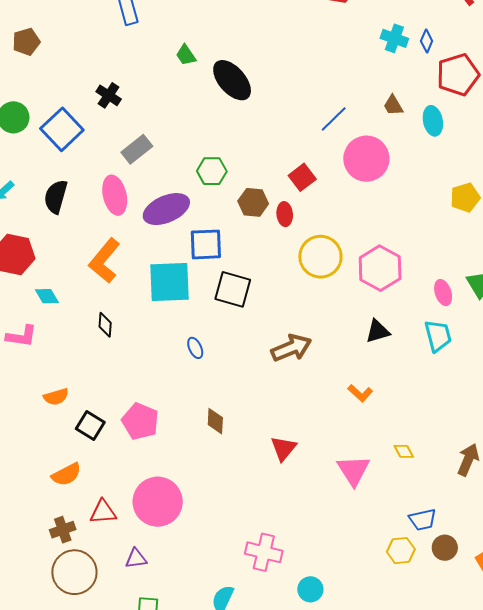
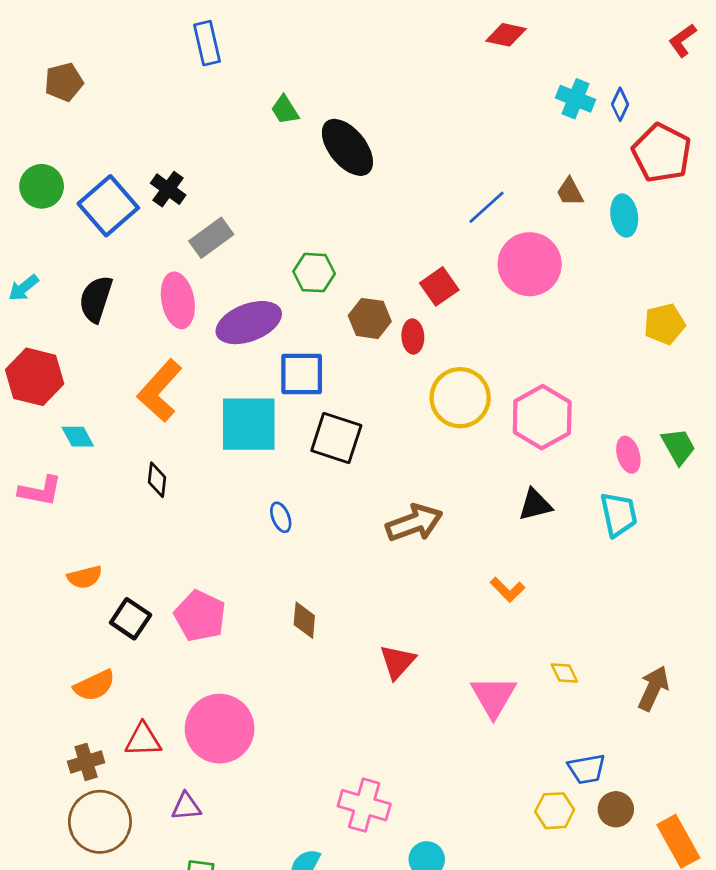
red pentagon: (458, 75) -> (662, 153), turned -30
black cross: (109, 95) -> (168, 189), moved

